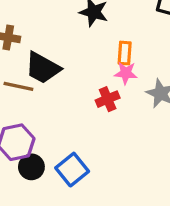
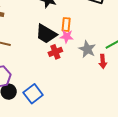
black trapezoid: (43, 68) -> (46, 34), moved

